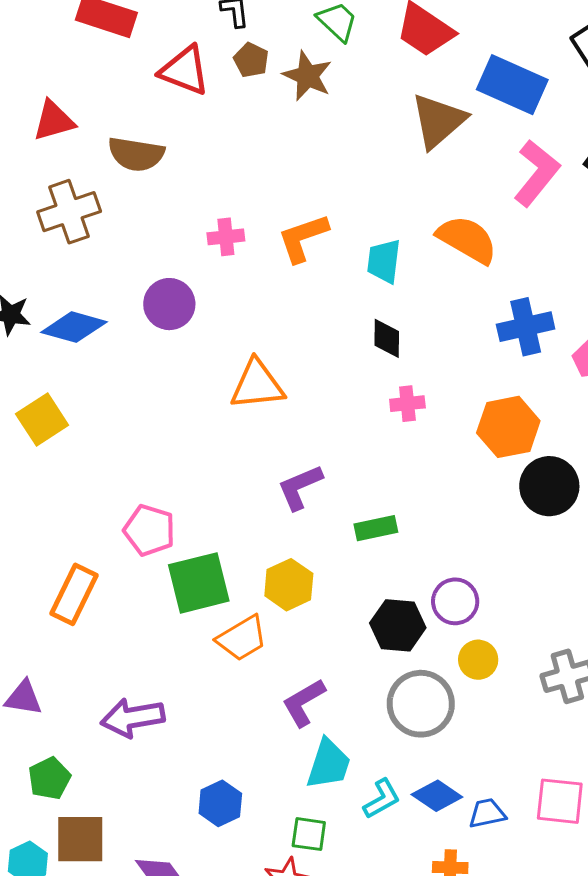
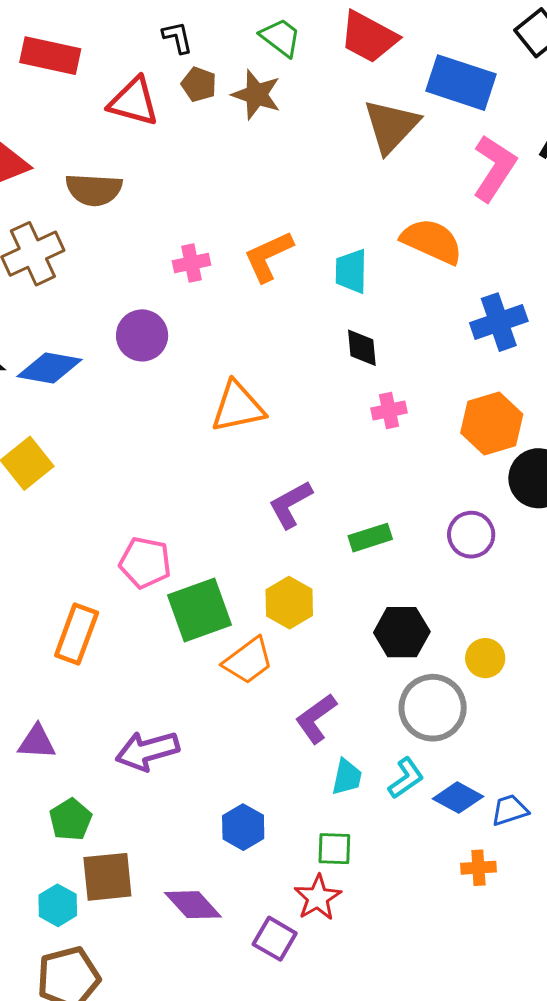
purple circle: (455, 601) -> (471, 535), moved
cyan trapezoid: (328, 764) -> (347, 777), size x0.7
cyan L-shape: (382, 799) -> (406, 778), moved

